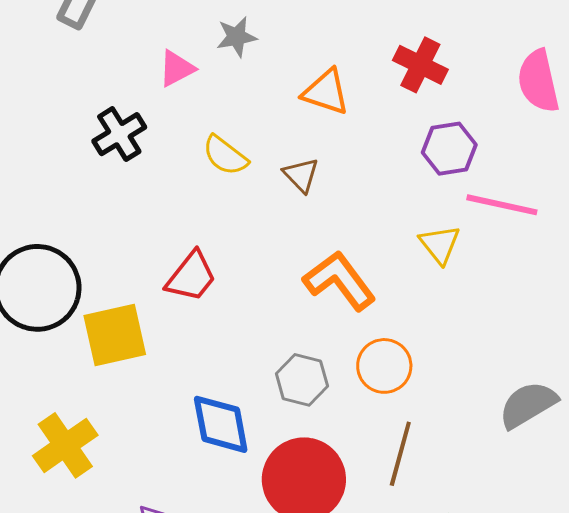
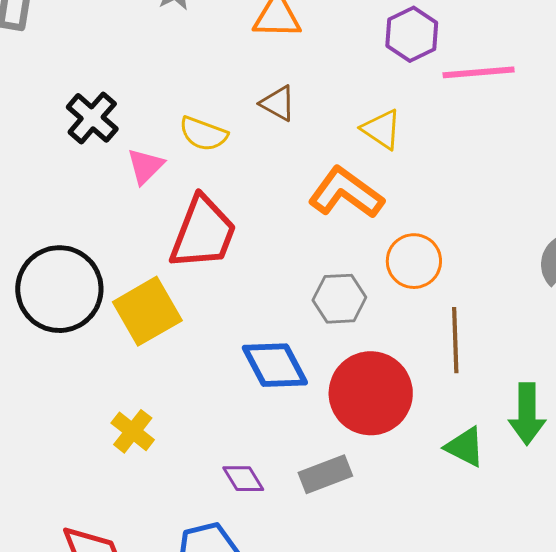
pink triangle: (177, 68) -> (145, 166), moved
yellow semicircle: (225, 155) -> (203, 134), moved
yellow triangle: (440, 244) -> (382, 129), moved
red trapezoid: (191, 277) -> (203, 233), size x1.4
yellow cross: (65, 445) -> (133, 431), size x0.7

